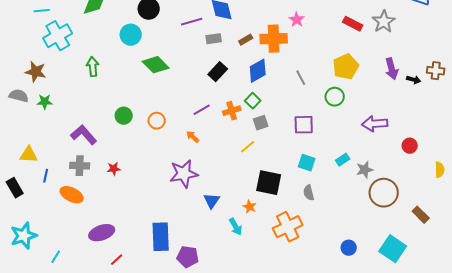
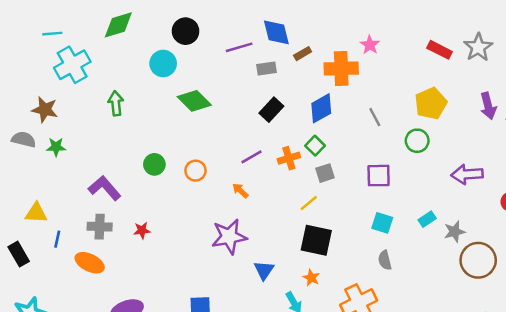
brown rectangle: (246, 40) -> (303, 54), moved
black square: (269, 183) -> (316, 240), moved

